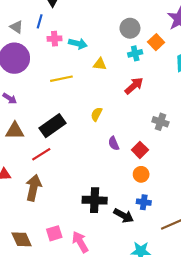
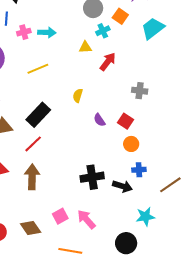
yellow triangle: (100, 64) -> (85, 47), moved

